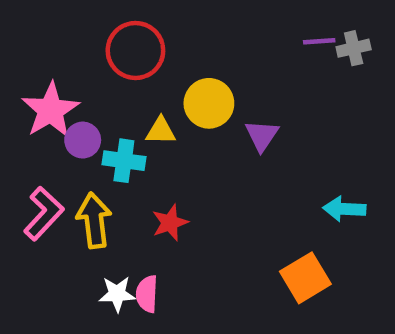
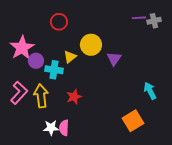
red circle: (135, 51) -> (59, 22), size x0.7
yellow triangle: (161, 131) -> (70, 57), turned -40
cyan arrow: (344, 209) -> (150, 91), turned 60

